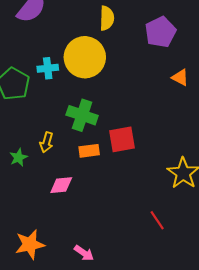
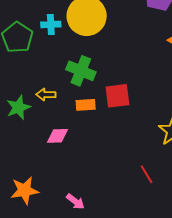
yellow arrow: (47, 142) -> (46, 95), turned 72
green star: (18, 157) -> (18, 107), size x1.4

